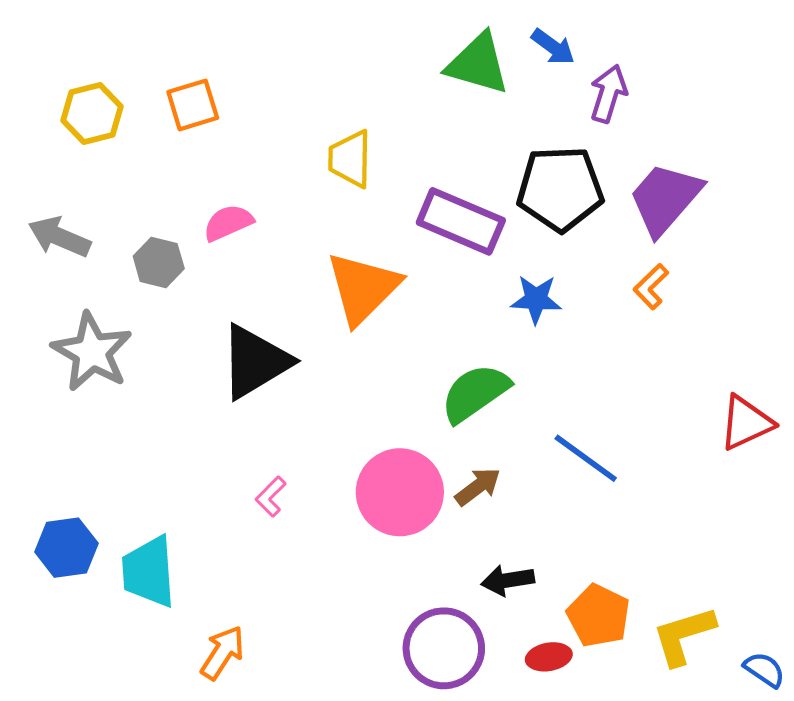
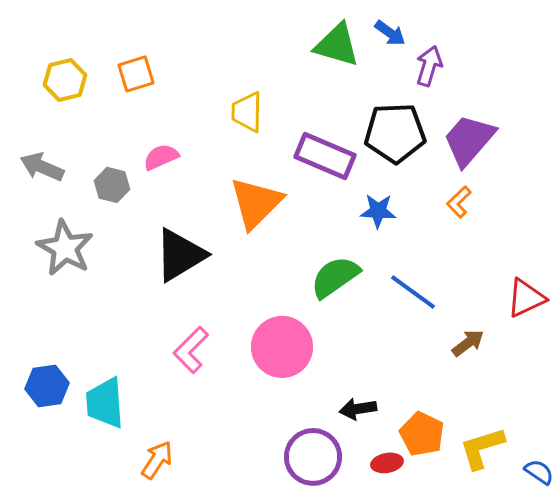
blue line: (586, 458) -> (413, 292), moved
brown arrow: (478, 487) -> (468, 343), moved
pink L-shape: (271, 497) -> (191, 350), size x1.6

